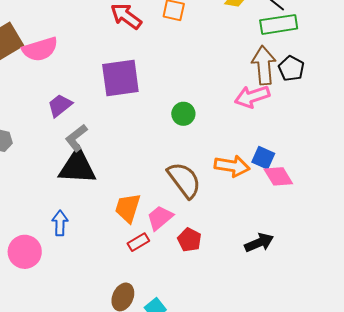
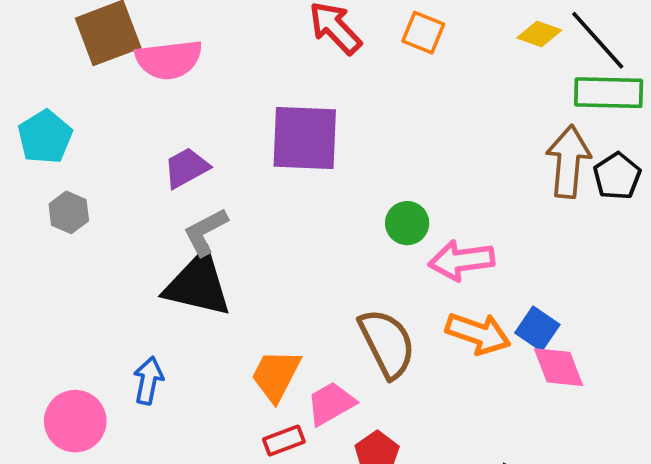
pink arrow: (252, 97) -> (461, 260), moved

